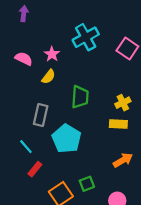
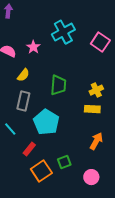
yellow semicircle: (48, 77) -> (23, 75), moved
orange arrow: (123, 160) -> (96, 141), turned -30
red rectangle: (35, 169) -> (29, 149), moved

